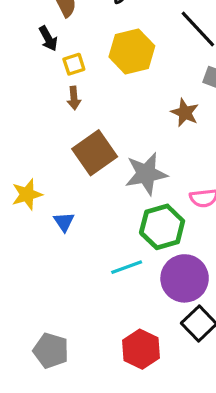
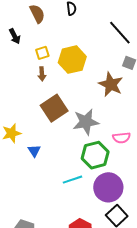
black arrow: (48, 38) -> (15, 36), moved
yellow hexagon: (132, 51) -> (72, 60), moved
brown star: (185, 113) -> (111, 84), size x1.4

